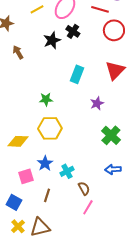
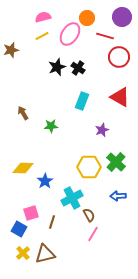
black cross: (73, 31) -> (78, 68), moved
brown arrow: (18, 52) -> (23, 113), moved
red triangle: (115, 70) -> (120, 97), turned -45
yellow hexagon: (50, 128) -> (89, 167), moved
blue star: (45, 163) -> (45, 181), moved
cyan cross: (67, 171) -> (72, 198), size x1.5
pink square: (26, 176) -> (31, 213), moved

